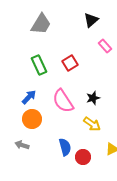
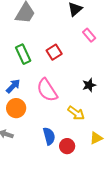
black star: (93, 98) -> (89, 85), moved

